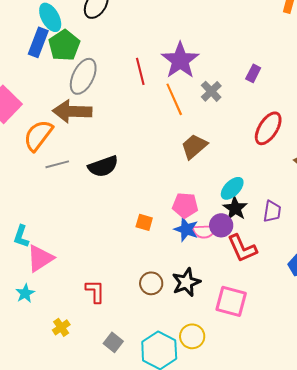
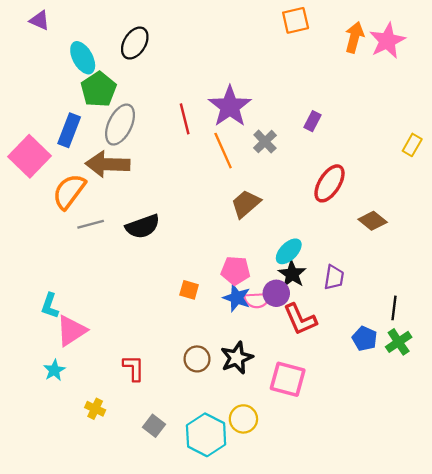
blue rectangle: (38, 42) -> (69, 130), moved
yellow cross: (61, 327) -> (95, 409), turned -30

